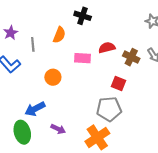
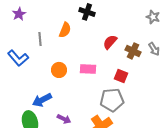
purple star: (11, 33) -> (19, 14), moved
red semicircle: (107, 48) -> (110, 42), turned -35
pink rectangle: (83, 58) -> (88, 69), moved

